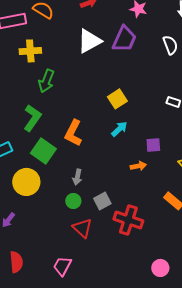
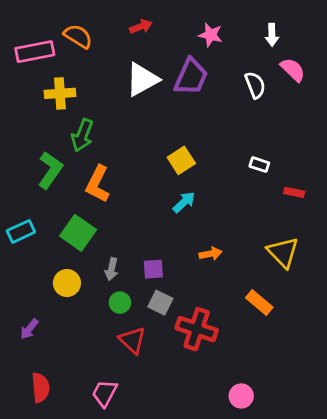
green L-shape: (32, 118) -> (50, 170), moved
orange L-shape: (73, 133) -> (98, 184), moved
purple square: (153, 145) -> (153, 269), moved
gray arrow: (77, 177) -> (112, 269), moved
yellow circle: (26, 182) -> (67, 283), moved, size x0.7
gray square: (102, 201) -> (160, 303), turned -36

